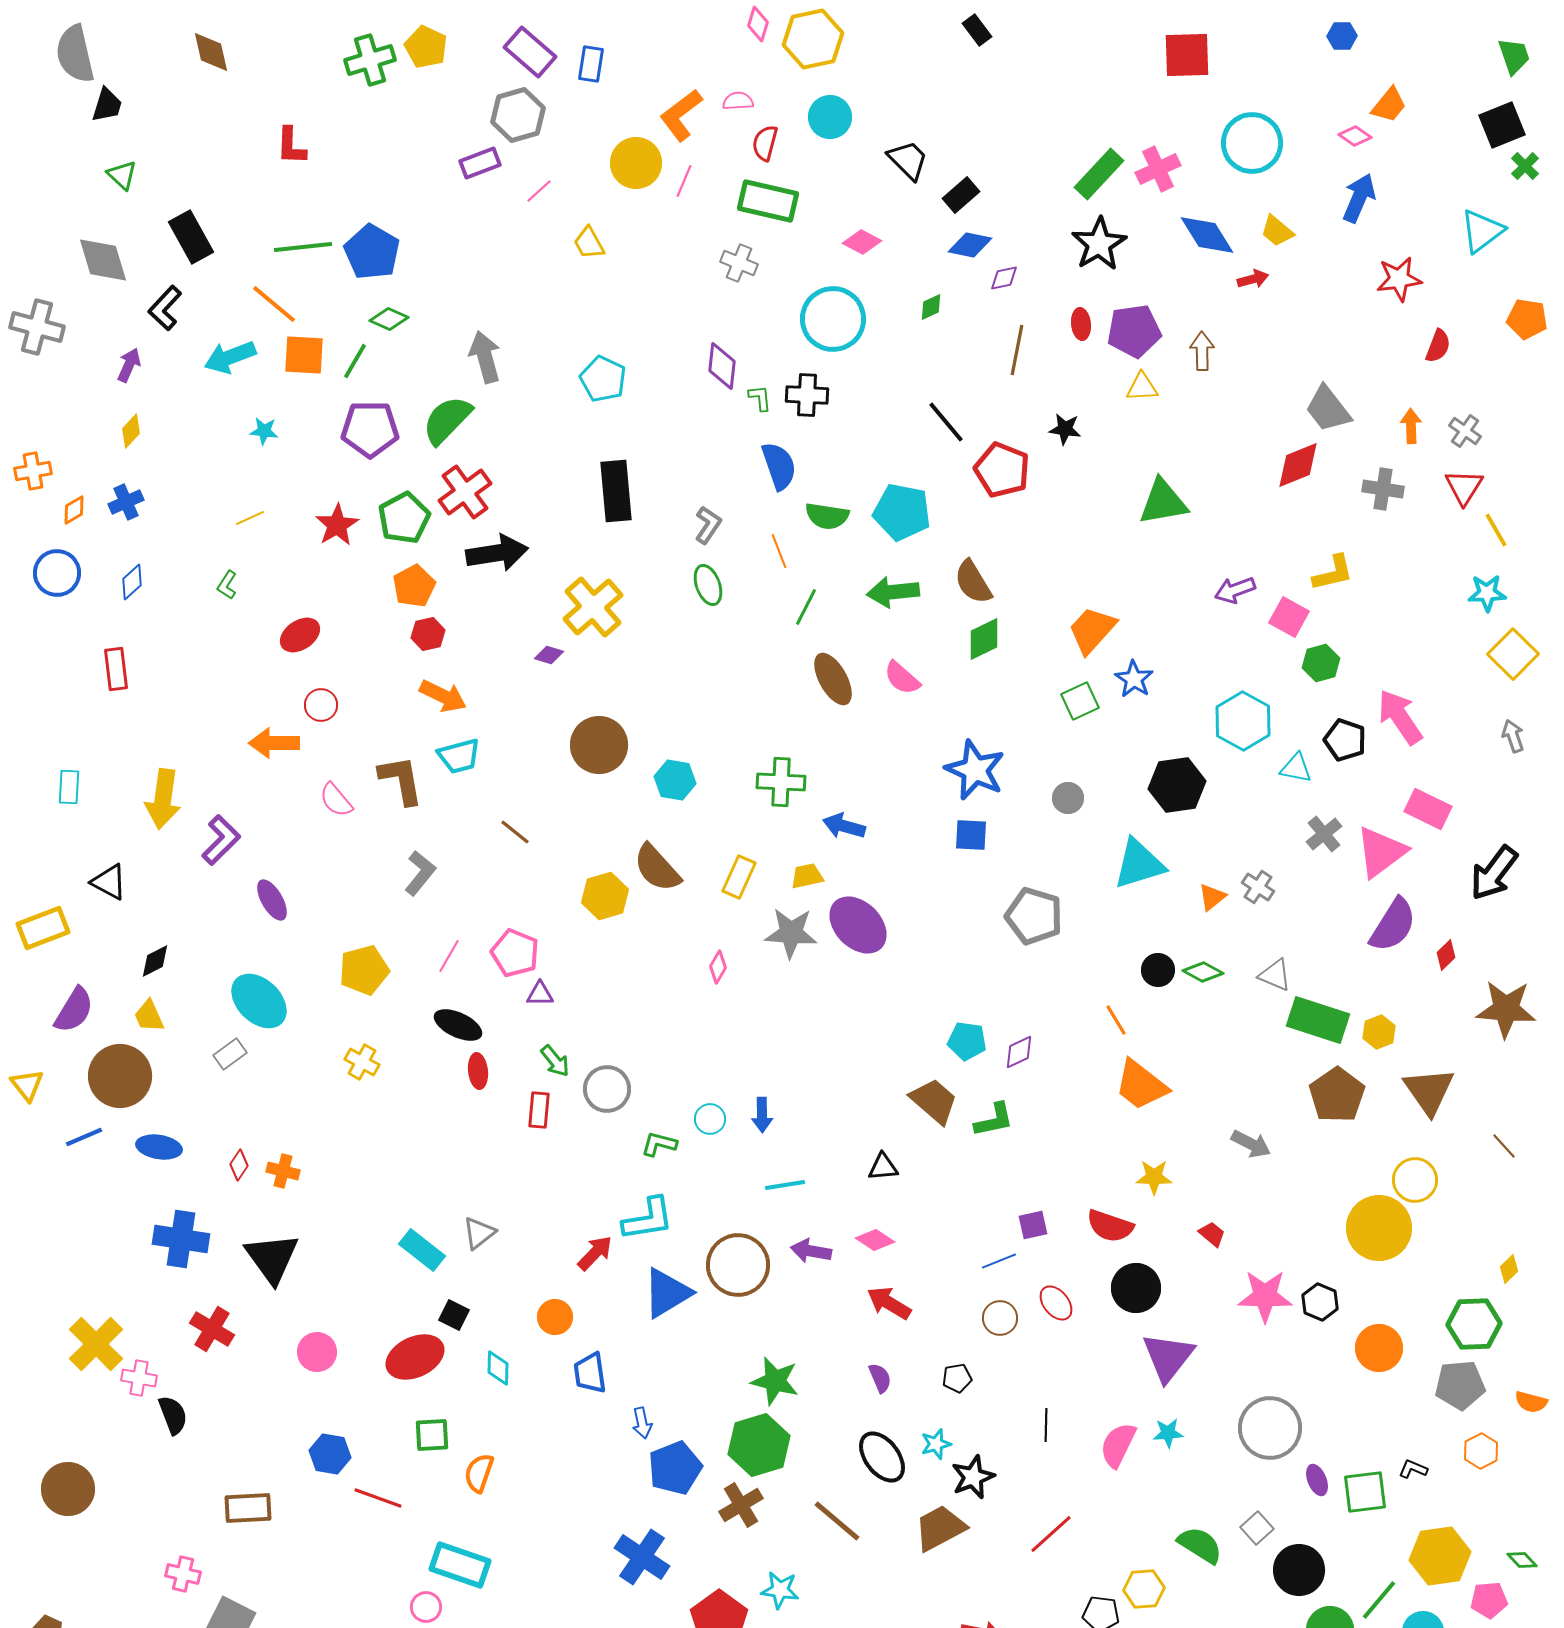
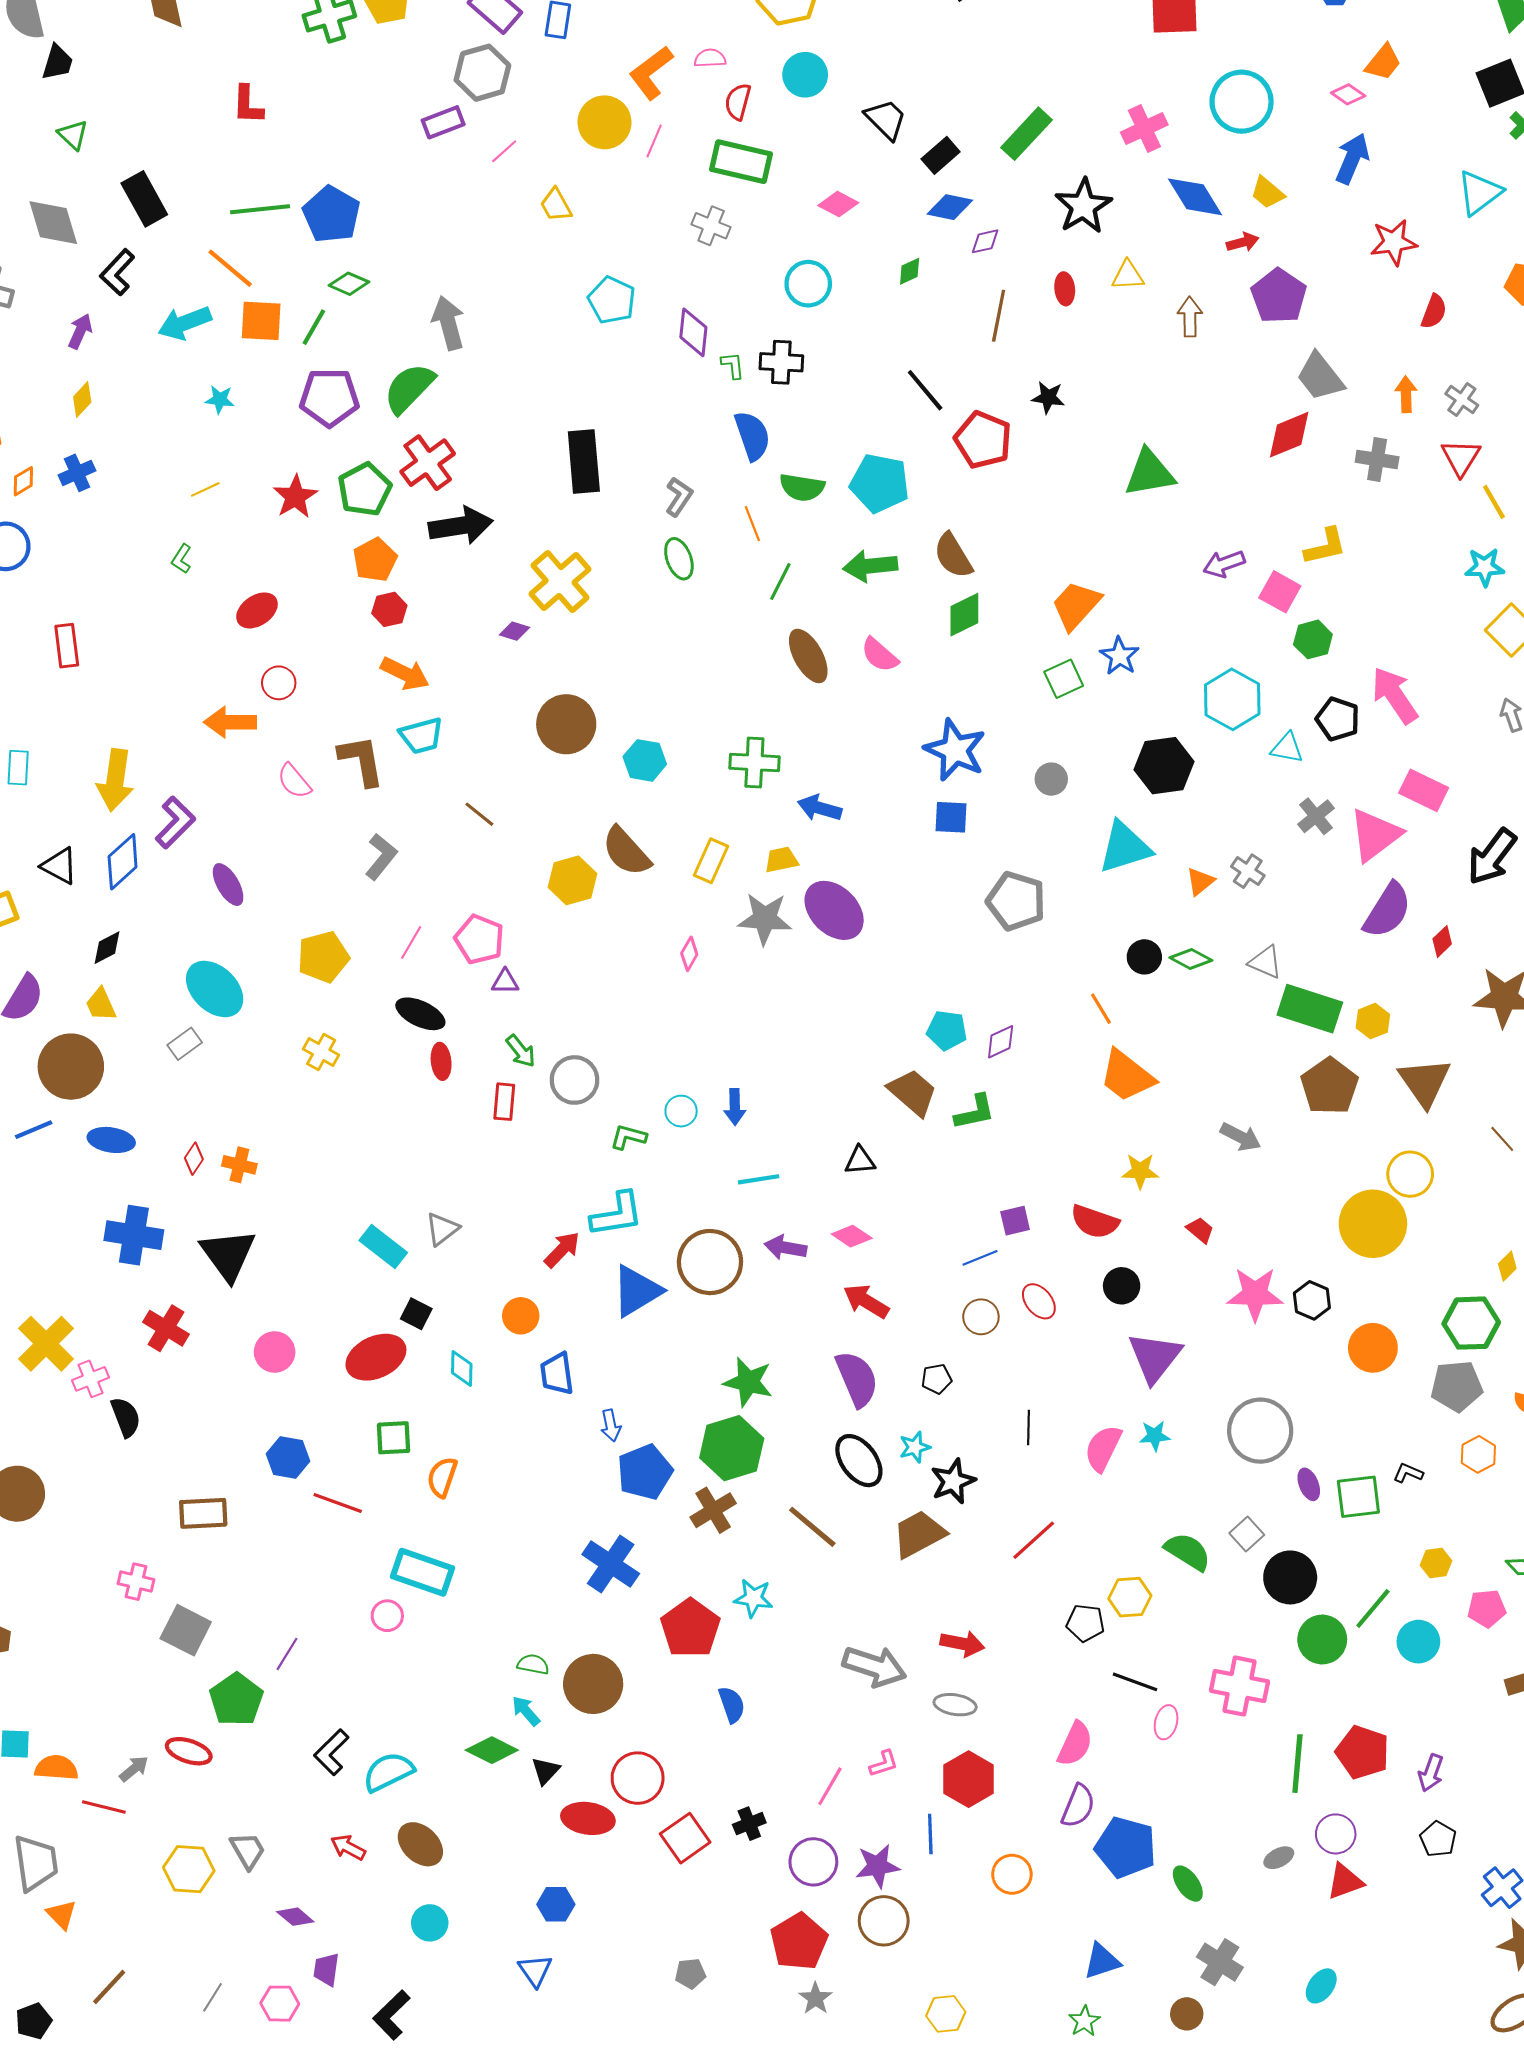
green rectangle: (1099, 174) -> (1026, 134), moved
cyan circle: (833, 319) -> (808, 284), size x0.7
purple pentagon: (1134, 331) -> (1279, 296), moved, turned -30
cyan pentagon: (603, 379) -> (612, 300), moved
yellow triangle: (1142, 387) -> (1128, 275), moved
blue diamond: (132, 582) -> (123, 862), moved, size x1.5
black circle: (1136, 1288) -> (1122, 1286), size x0.7
pink cross: (139, 1378) -> (90, 1379), turned -32
purple semicircle: (880, 1378) -> (857, 1379), size x1.8
yellow hexagon: (1440, 1556) -> (1436, 1563), size x0.5

